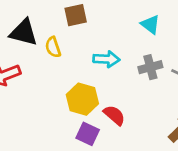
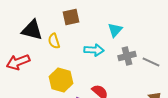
cyan triangle: (150, 24) -> (115, 30), moved, turned 35
yellow hexagon: (82, 99) -> (61, 80), moved

